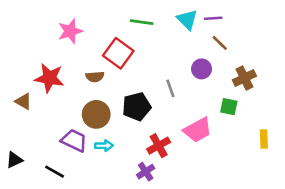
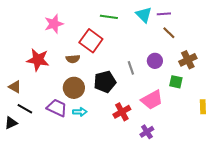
purple circle: (202, 69) -> (155, 61), moved
brown triangle: (23, 101) -> (15, 87), moved
black line: (55, 172) -> (25, 109), moved
purple cross: (146, 172) -> (147, 132), moved

